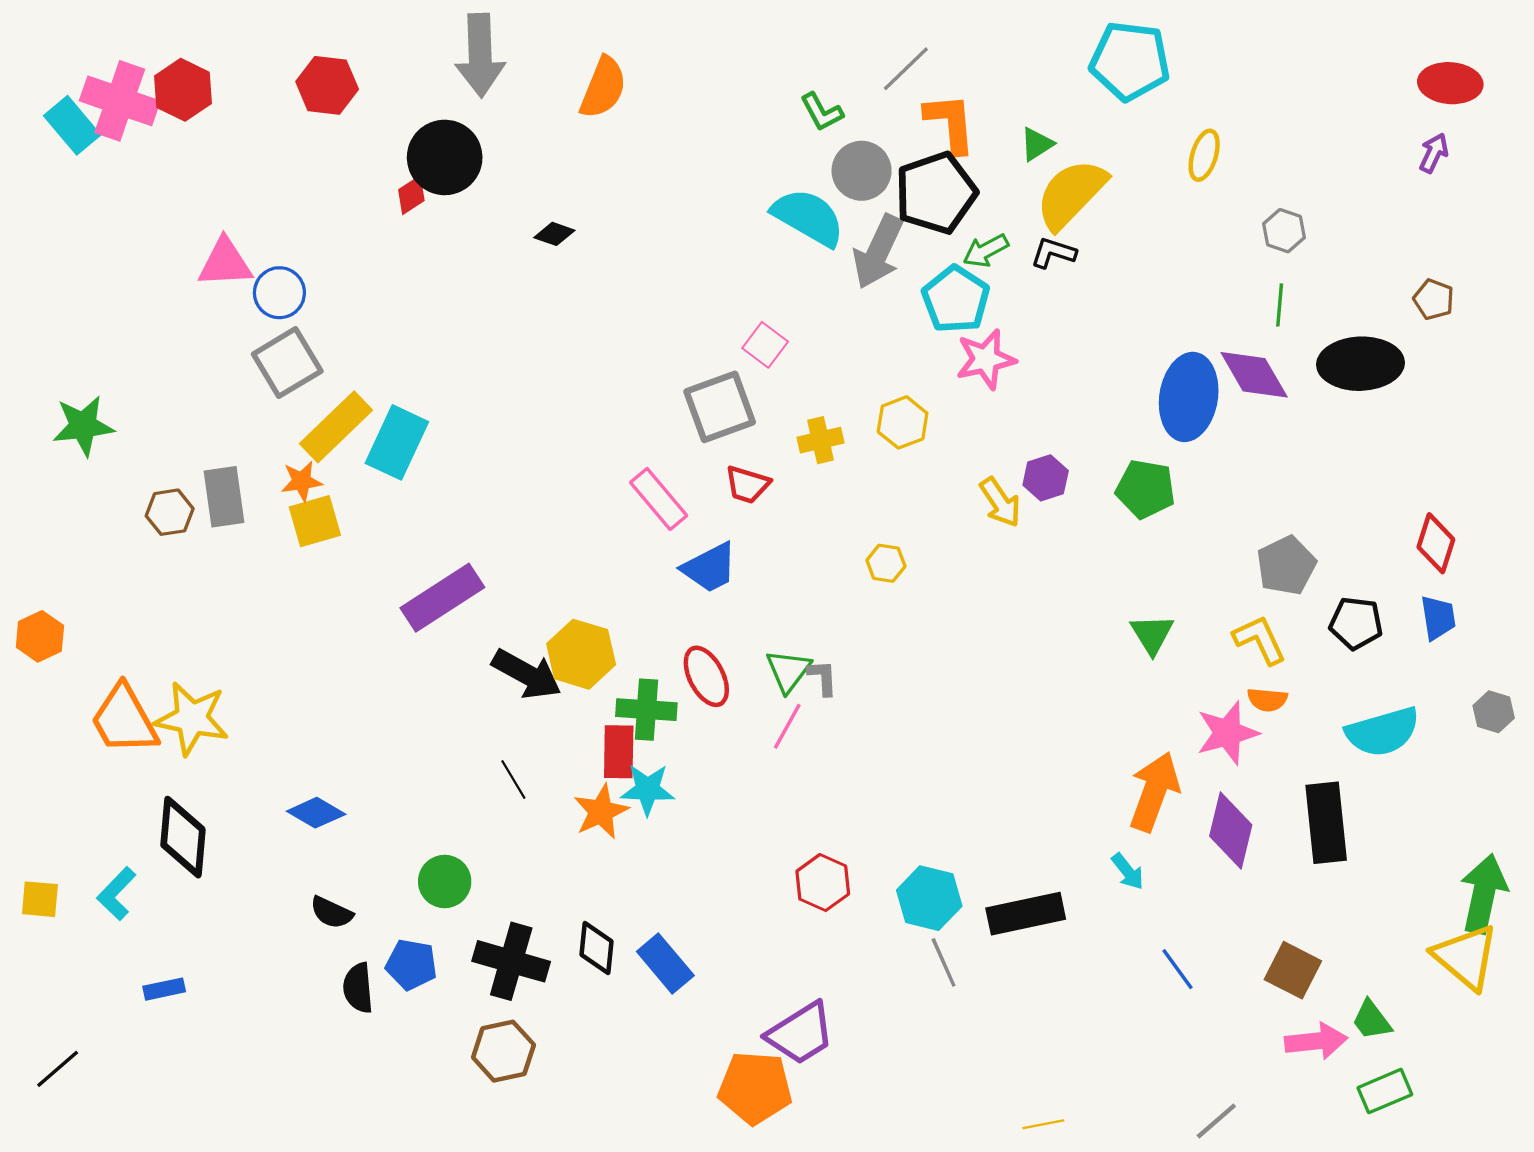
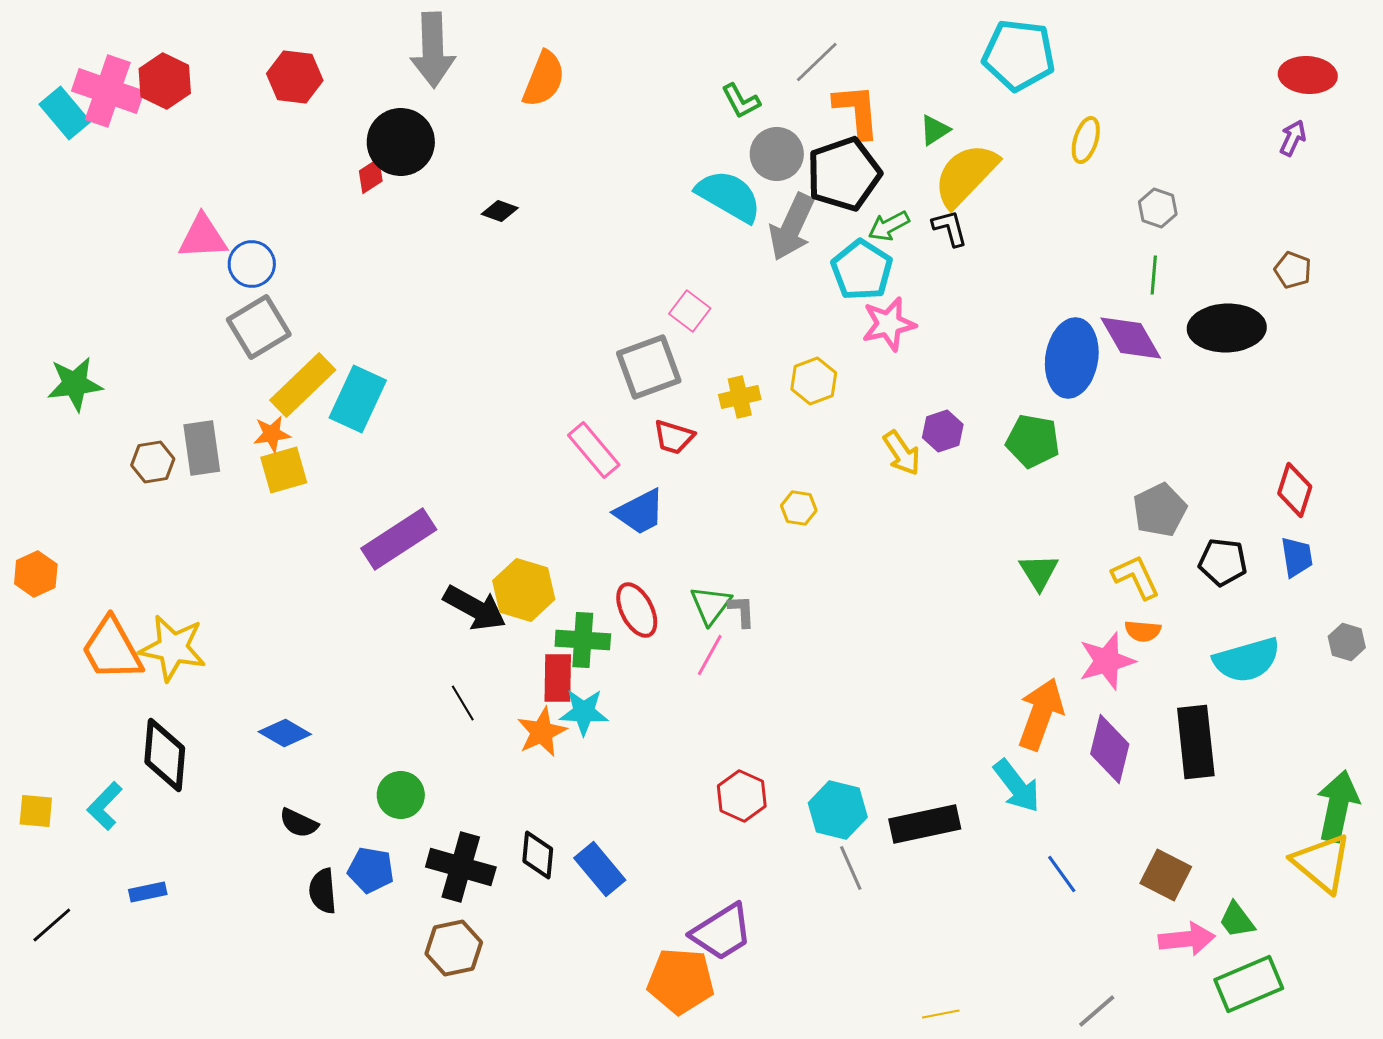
black L-shape: (1053, 253) -> (950, 228), turned 57
cyan arrow: (1128, 871) -> (1017, 786), size x1.6
black line: (58, 1069) -> (52, 925), moved
green rectangle: (1385, 1091) -> (1249, 984), size x1.4

